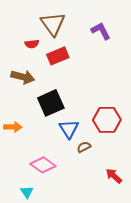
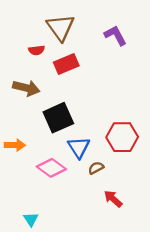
pink diamond: (43, 165) -> (51, 168), moved
red arrow: (114, 176) -> (113, 199), moved

